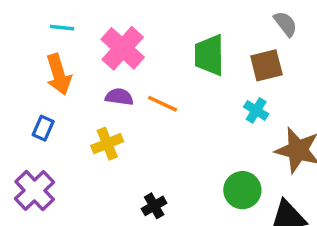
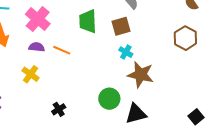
cyan cross: (256, 110) -> (126, 52), moved
yellow cross: (107, 144) -> (31, 74), turned -30

